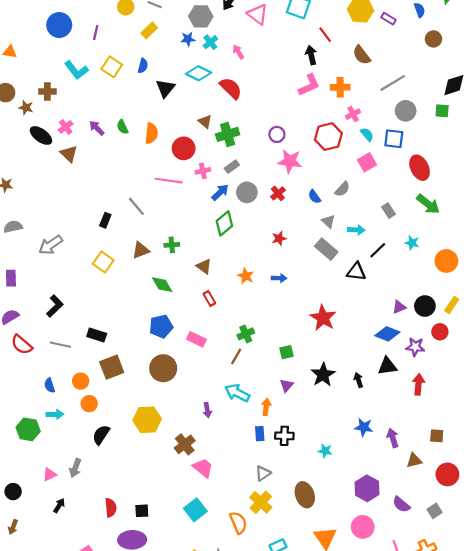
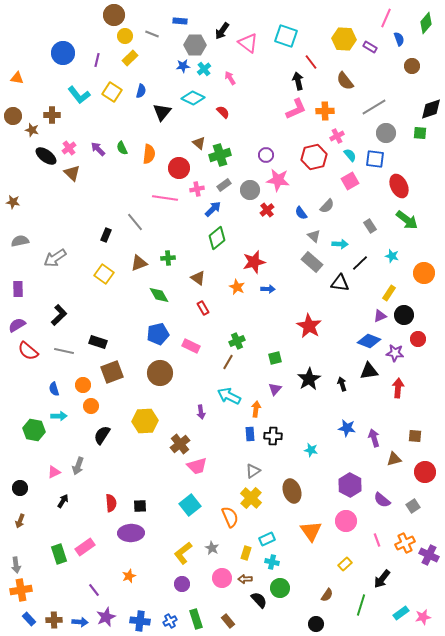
yellow rectangle: (149, 30) -> (130, 58), moved
red semicircle: (231, 88) -> (223, 112), size x0.6
gray circle: (247, 192) -> (250, 190), moved
red star: (279, 238) -> (254, 262), moved, size x1.6
yellow rectangle: (452, 305) -> (389, 293), moved
pink trapezoid: (203, 468) -> (197, 466), turned 125

